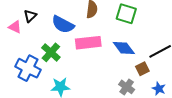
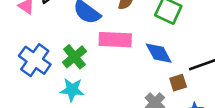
green cross: (51, 52) -> (74, 57), moved

